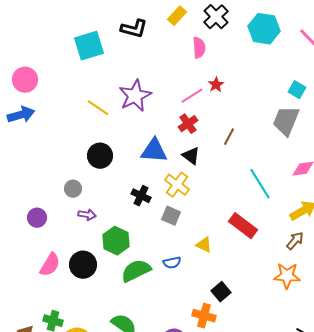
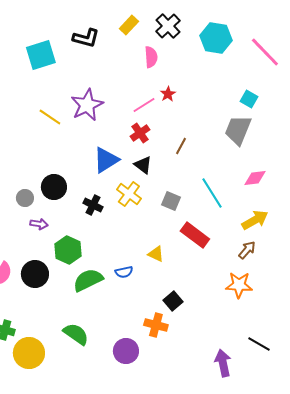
blue triangle: (154, 151) -> (106, 160), turned -36
black circle: (100, 156) -> (54, 187), moved
gray square: (171, 216) -> (171, 201), moved

